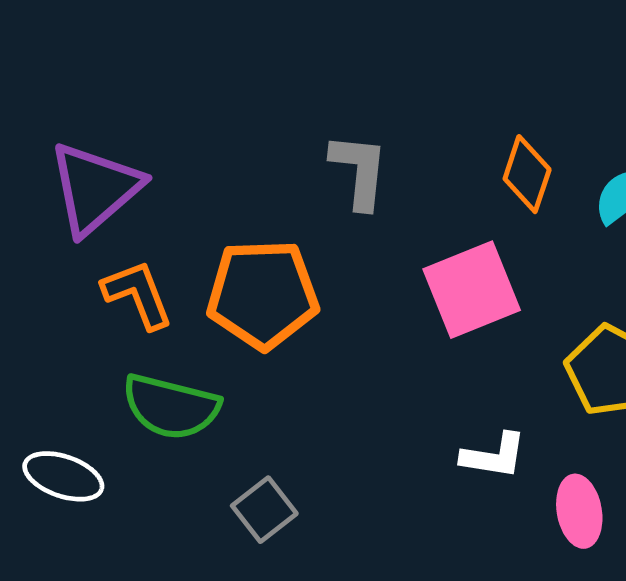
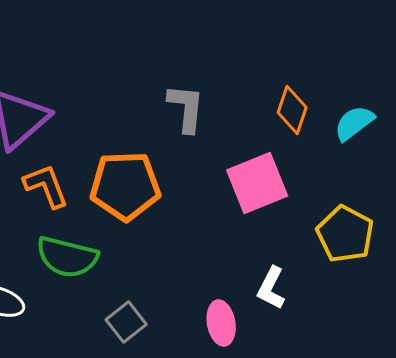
white L-shape: (494, 456) -> (271, 288), turned 108
pink ellipse: (579, 511) -> (221, 323), moved

